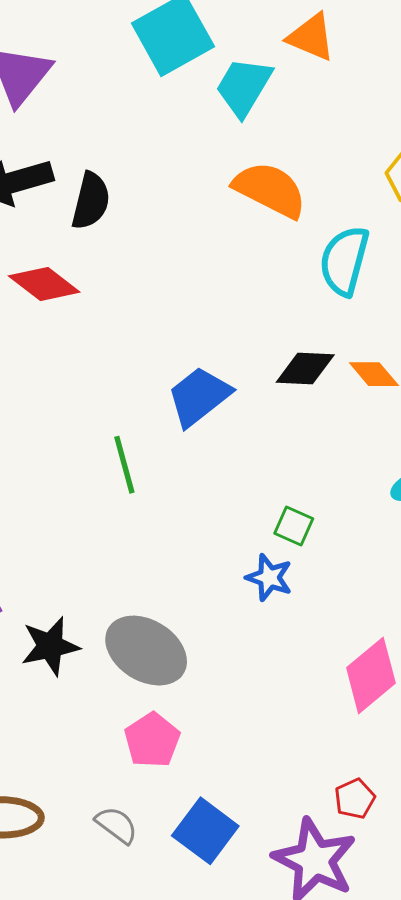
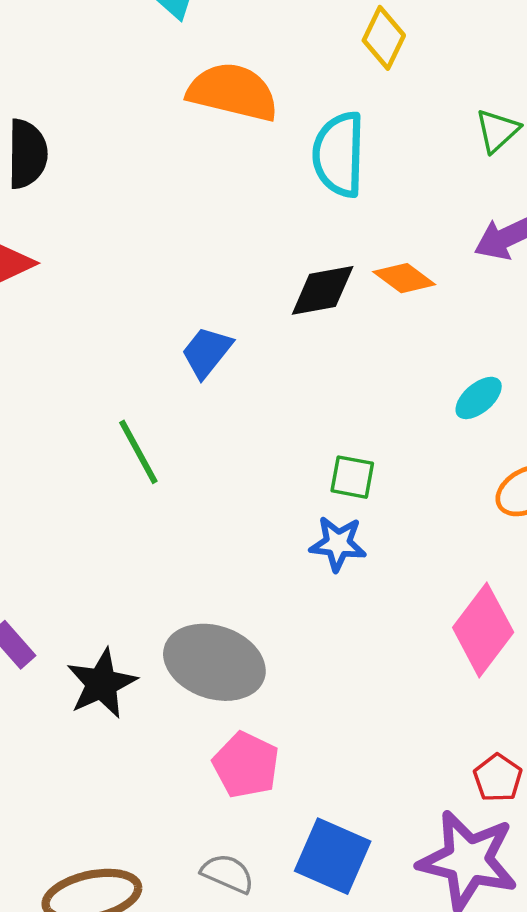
blue trapezoid: (199, 396) -> (207, 352), size x0.7

